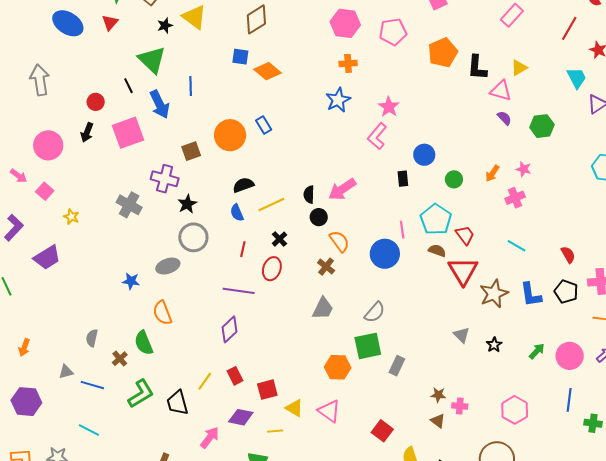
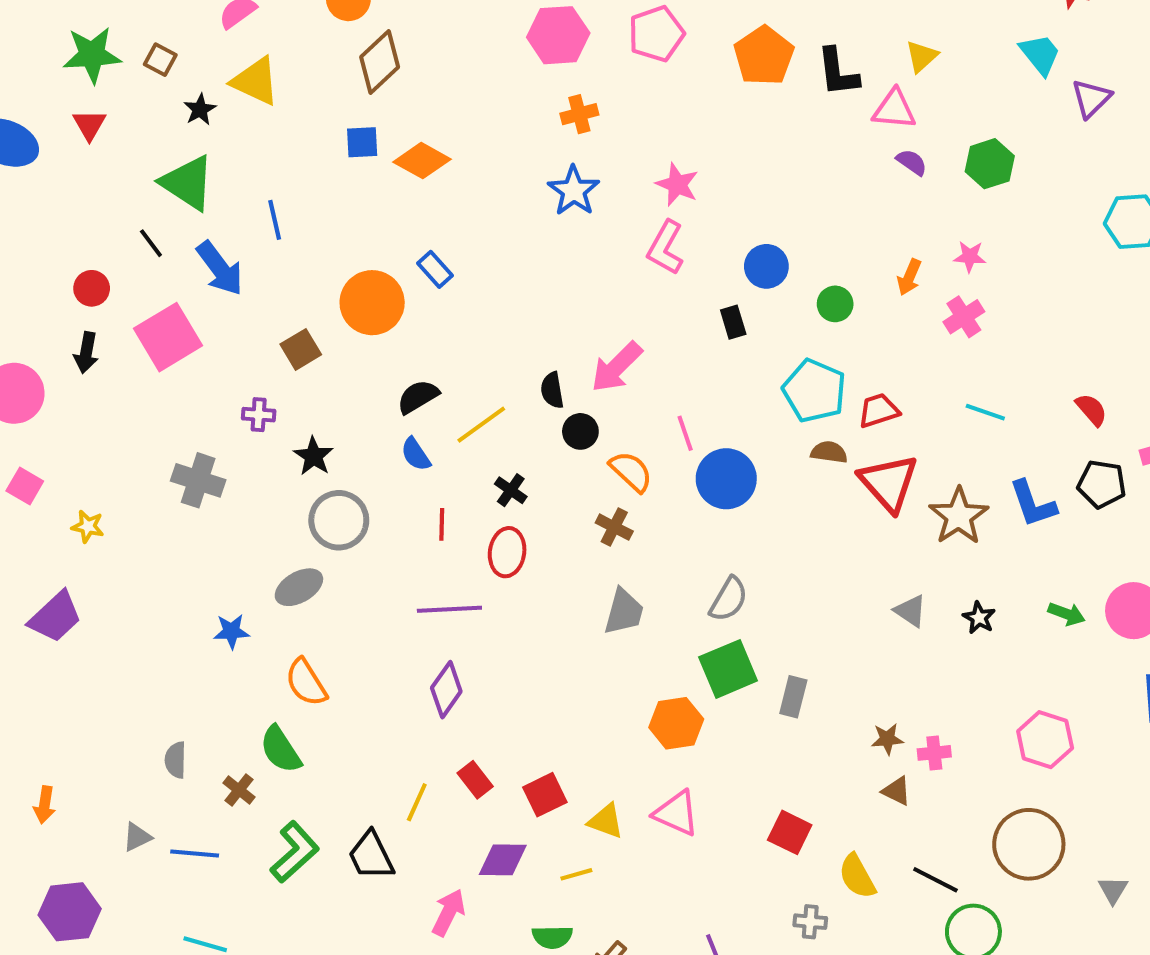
purple cross: (165, 179) -> (259, 415), size x0.6
pink line: (402, 230) -> (685, 433), moved
red trapezoid: (465, 235) -> (879, 411), turned -60
green arrow: (537, 351) -> (1066, 614), turned 78

